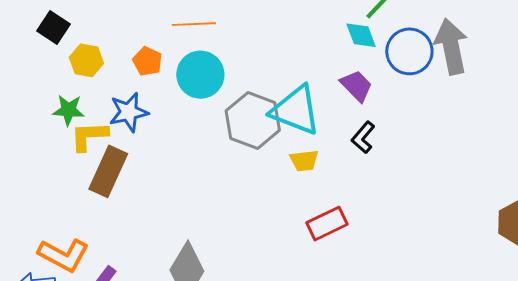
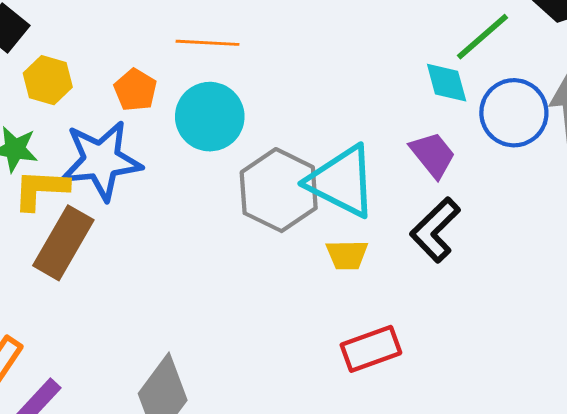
blue star: (129, 112) -> (101, 160), size x1.4
black L-shape: (363, 137) -> (435, 230), size x1.4

